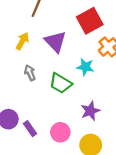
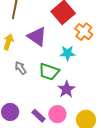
purple star: (90, 111) -> (66, 89), moved
purple rectangle: (30, 129) -> (39, 116), moved

